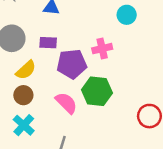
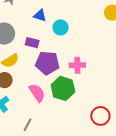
cyan circle: (127, 15) -> (60, 27), moved
pink cross: (102, 49) -> (77, 65), moved

